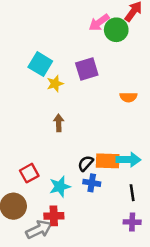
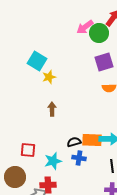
purple square: (87, 69) -> (104, 62), moved
black semicircle: (86, 163) -> (74, 142), turned 32
red square: (29, 173) -> (28, 150), turned 35

